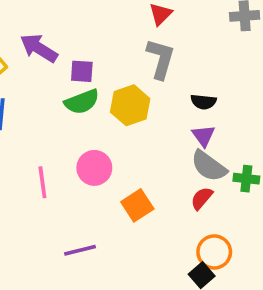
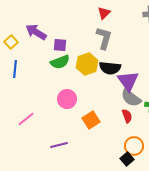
black semicircle: (203, 102) -> (110, 68), moved, size x1.5
purple triangle: (203, 136) -> (128, 81), size x1.6
pink line: (42, 182) -> (26, 119), moved, turned 60
red semicircle: (202, 198) -> (127, 116), turned 120

